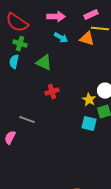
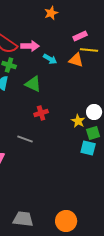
pink arrow: (56, 17) -> (30, 46), moved
gray line: (27, 120) -> (25, 139), moved
cyan square: (89, 124) -> (88, 148), moved

